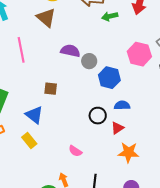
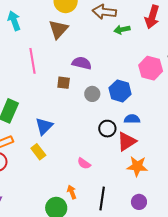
brown triangle: (46, 18) -> (58, 29), turned 30
gray circle: (89, 61) -> (92, 94), moved
brown square: (51, 89) -> (64, 83), moved
blue triangle: (34, 115) -> (44, 126), turned 36
red triangle: (117, 128) -> (127, 141), size x1.5

